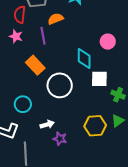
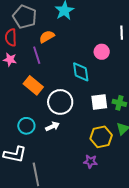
white square: (99, 79) -> (99, 102), moved
white arrow: (47, 124) -> (52, 126), moved
purple star: (60, 139) -> (90, 161), moved

